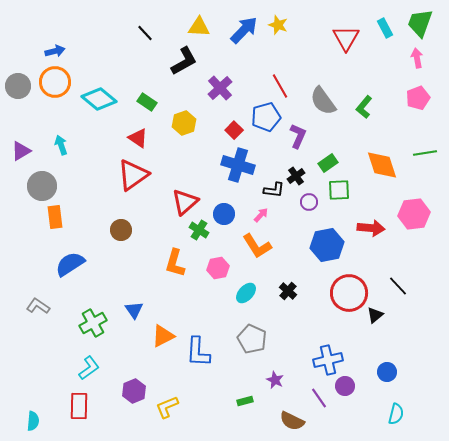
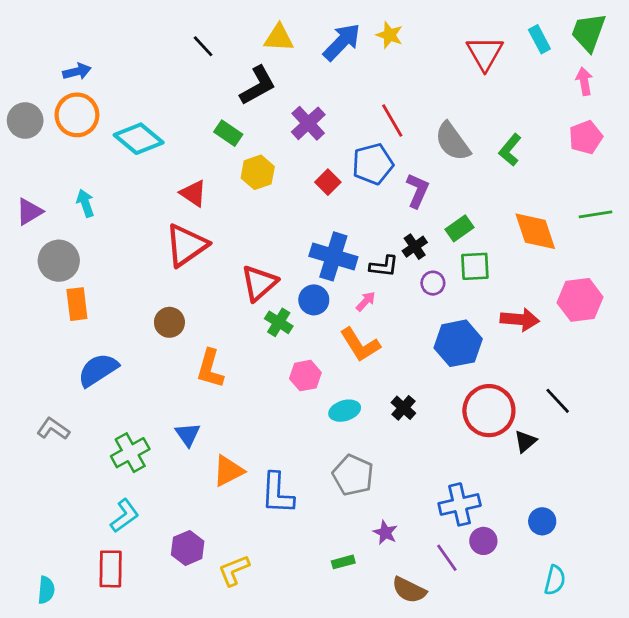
green rectangle: (147, 102) -> (228, 133), moved
blue cross: (238, 165) -> (333, 256), moved
orange L-shape: (175, 263) -> (210, 369), moved
cyan ellipse: (246, 293) -> (345, 411), turned 30

